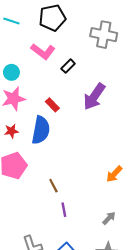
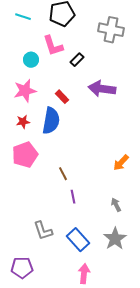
pink L-shape: (43, 51) -> (53, 46), turned 35
cyan circle: (11, 72) -> (31, 60), moved
purple arrow: (94, 96) -> (102, 89), turned 64
gray arrow: (109, 218) -> (116, 205), turned -72

